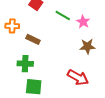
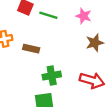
green line: (63, 15) -> (48, 15), moved
green cross: (25, 64) -> (52, 76), moved

